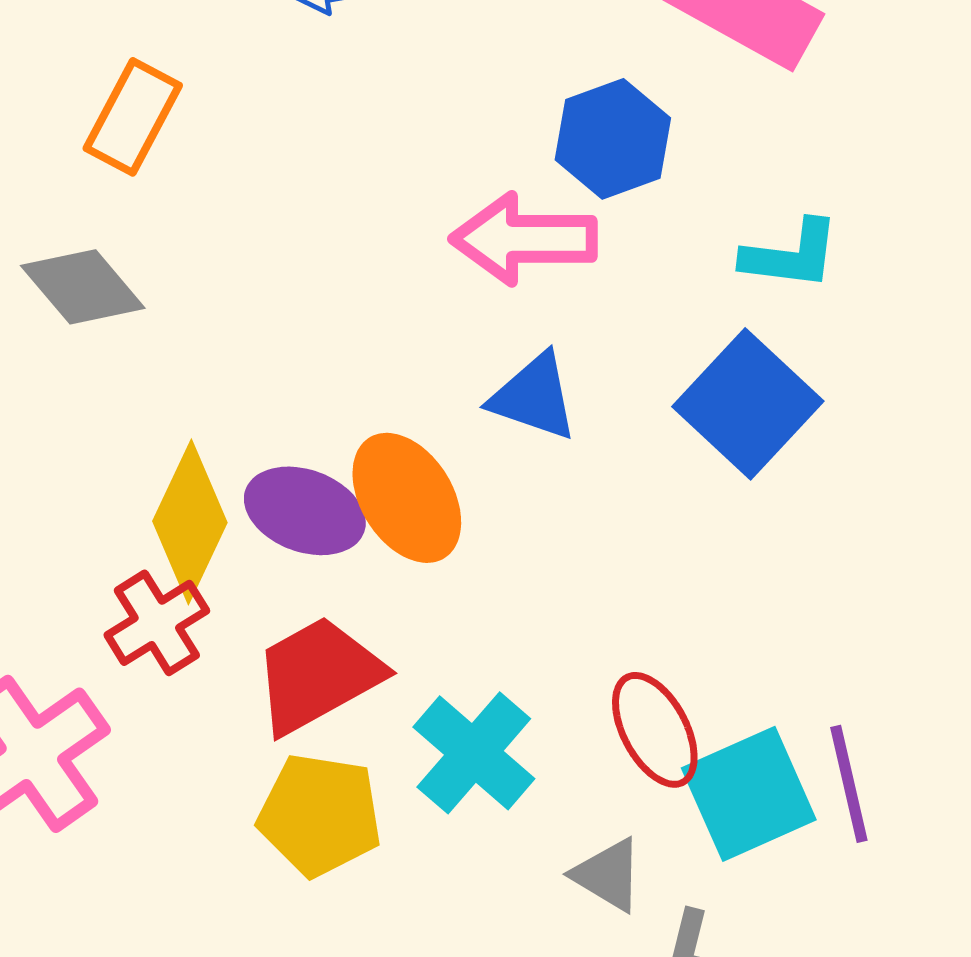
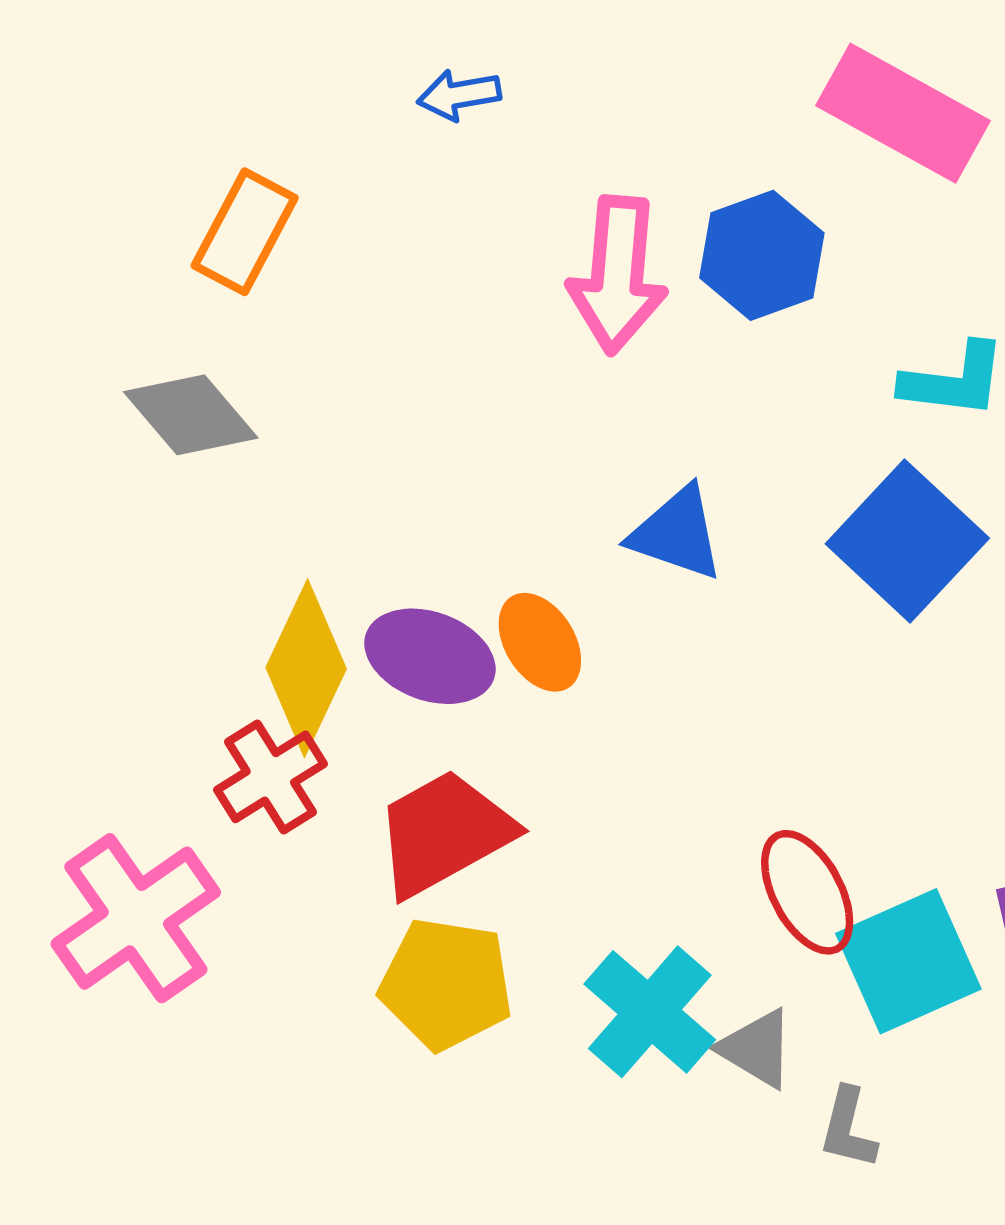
pink arrow: (524, 239) -> (617, 275), moved, turned -85
orange ellipse: (407, 498) -> (540, 642), size x0.7
cyan cross: (474, 753) -> (650, 1012), moved

